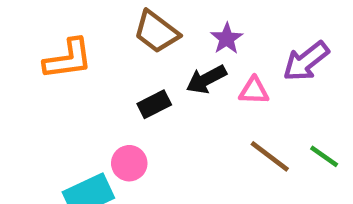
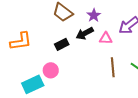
orange L-shape: (68, 59) -> (21, 41), moved
brown line: (270, 156) -> (113, 67), turned 48

